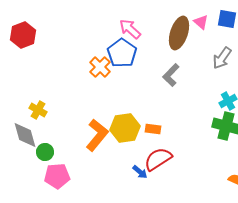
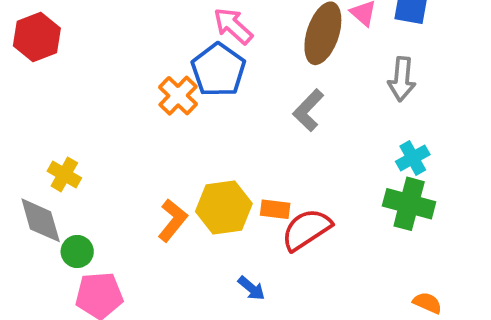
gray arrow: (222, 58) -> (402, 79), turned -30
orange L-shape: (97, 135) -> (173, 220), size x0.7
red semicircle: (158, 159) -> (306, 229), moved

